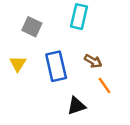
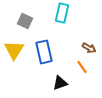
brown arrow: (93, 61) -> (89, 48), moved
yellow triangle: (18, 64) -> (14, 50), size x1.5

